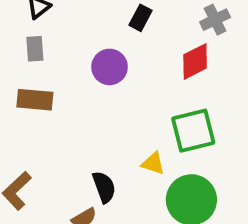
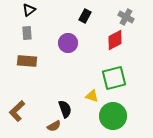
gray cross: (215, 20) -> (126, 17), turned -35

